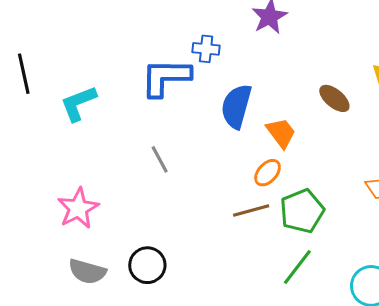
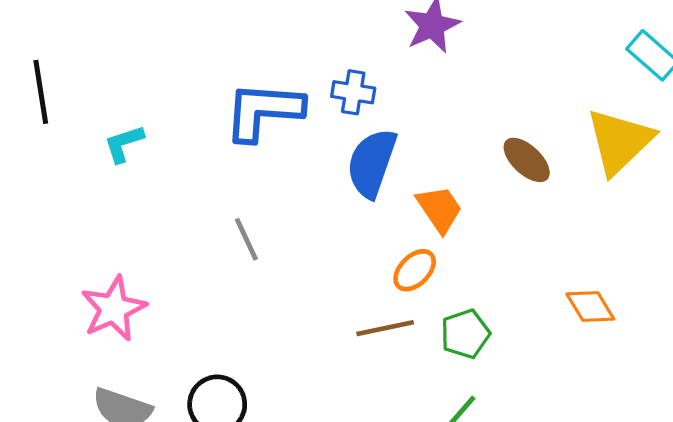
blue cross: (206, 49) -> (353, 92), moved
cyan L-shape: (78, 103) -> (124, 144), size x0.7
green pentagon: (302, 211) -> (465, 334), size x0.7

